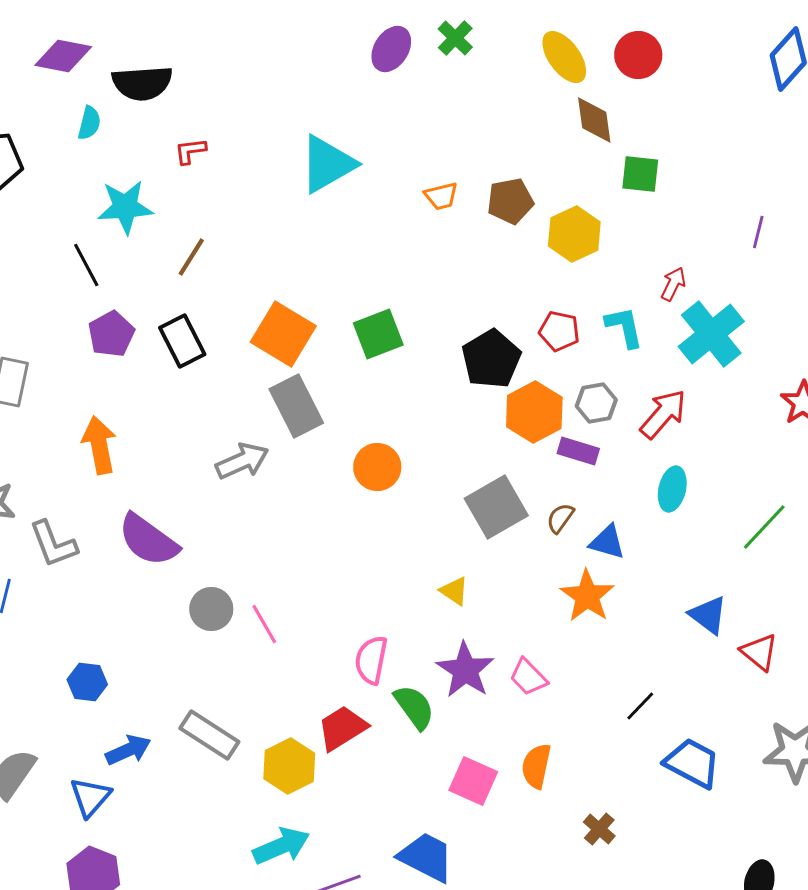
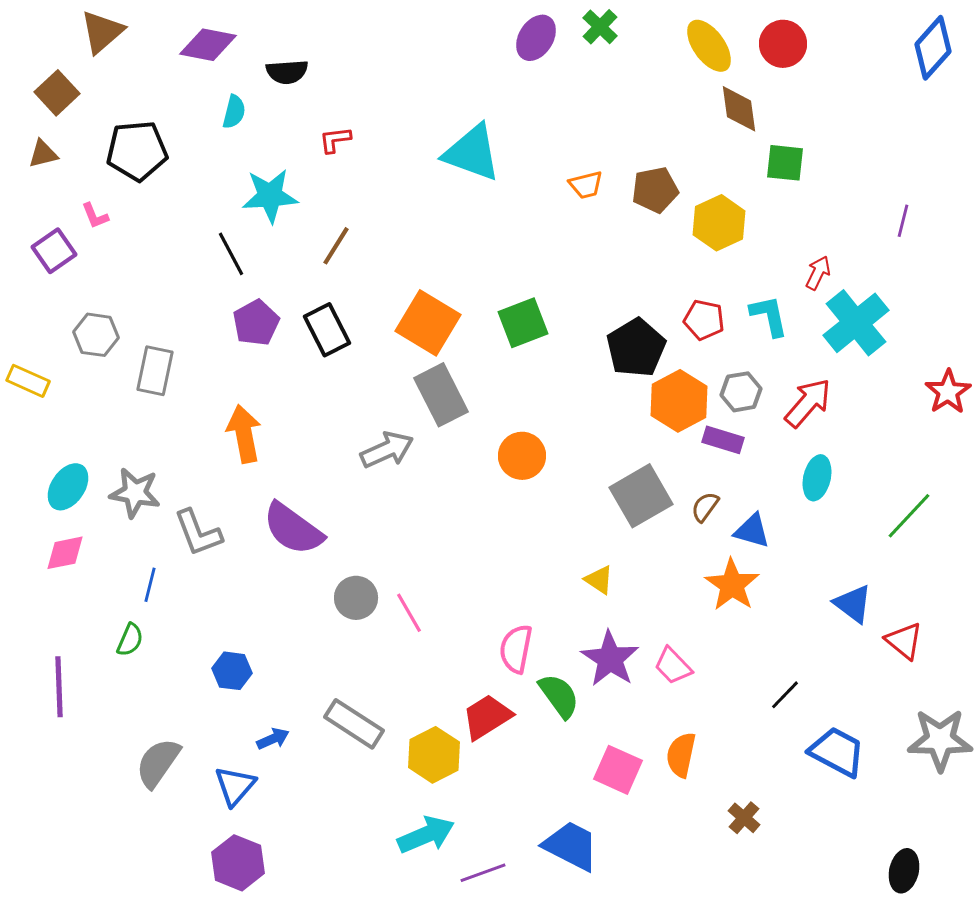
black semicircle: (142, 83) -> (287, 72), size x0.7
cyan triangle: (327, 164) -> (472, 153), turned 50
blue arrow: (128, 750) -> (273, 739), size x0.7

